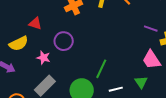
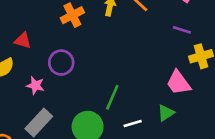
purple line: (151, 29) -> (182, 30), moved
green triangle: (141, 82) -> (166, 113), turned 32

